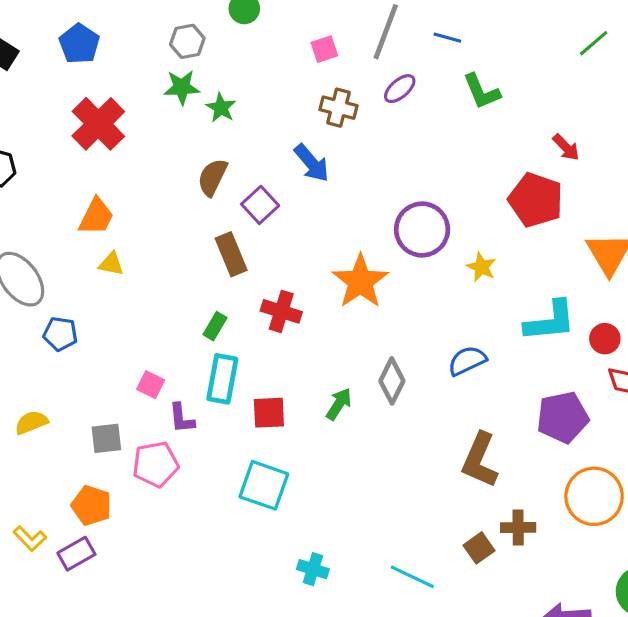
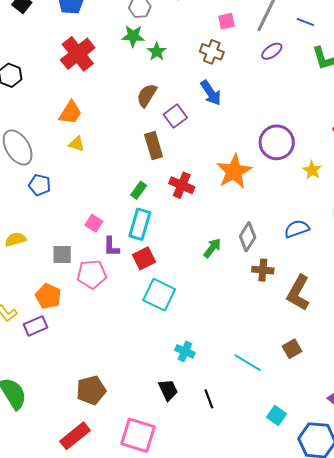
brown cross: (339, 108) -> (212, 52), moved
red square: (269, 413) -> (144, 258), moved, turned -30
brown cross: (518, 528) -> (263, 270), moved

